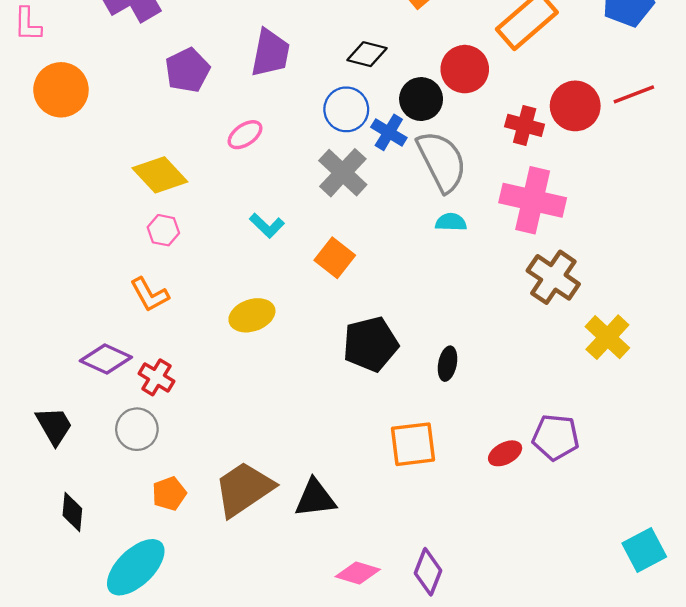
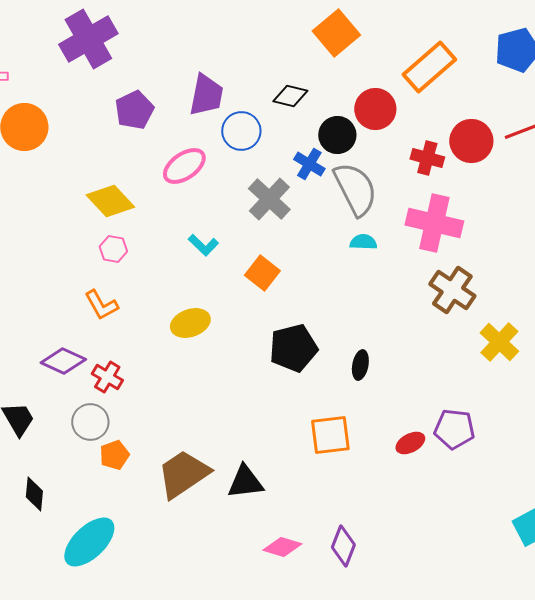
blue circle: (346, 109) -> (241, 131), moved
pink ellipse: (245, 135) -> (184, 166), size x1.4
orange pentagon: (169, 494) -> (114, 455), moved

